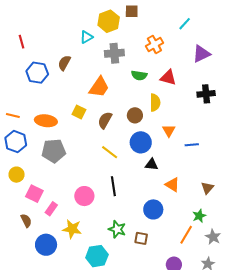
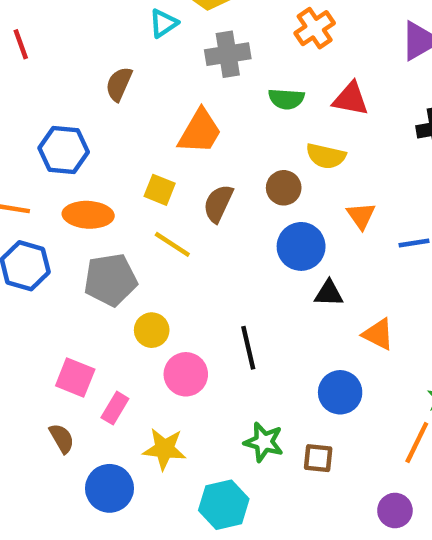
blue hexagon: (37, 73) -> (64, 150), moved
yellow semicircle: (155, 103) -> (326, 156), turned 108
yellow line: (110, 152) -> (172, 244), moved
yellow circle: (17, 175) -> (152, 330), moved

